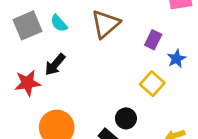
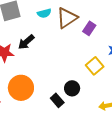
cyan semicircle: (59, 23) -> (44, 13), moved, turned -72
purple rectangle: (153, 40) -> (89, 28), moved

